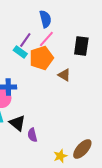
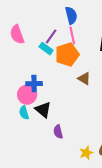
pink line: (46, 39) -> (72, 35), turned -54
brown triangle: (64, 75) -> (84, 79), moved
black triangle: (17, 123) -> (43, 110), moved

